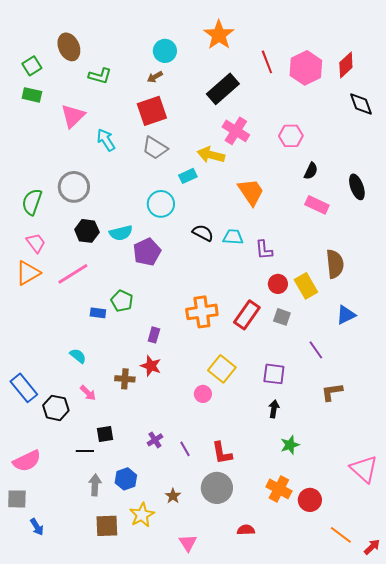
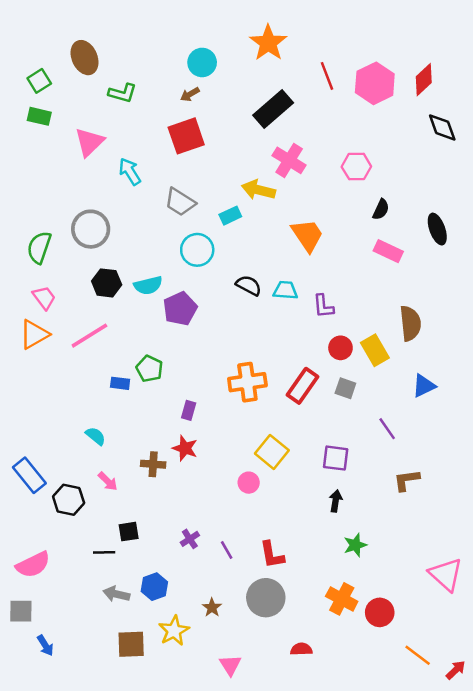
gray trapezoid: (155, 148) -> (180, 202), moved
gray arrow: (95, 485) -> (116, 594), turned -80

